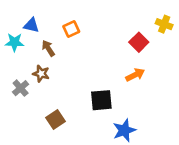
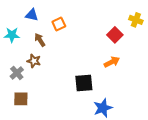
blue triangle: (31, 25) -> (32, 15), moved
brown square: (56, 119) -> (21, 99), moved, turned 35

